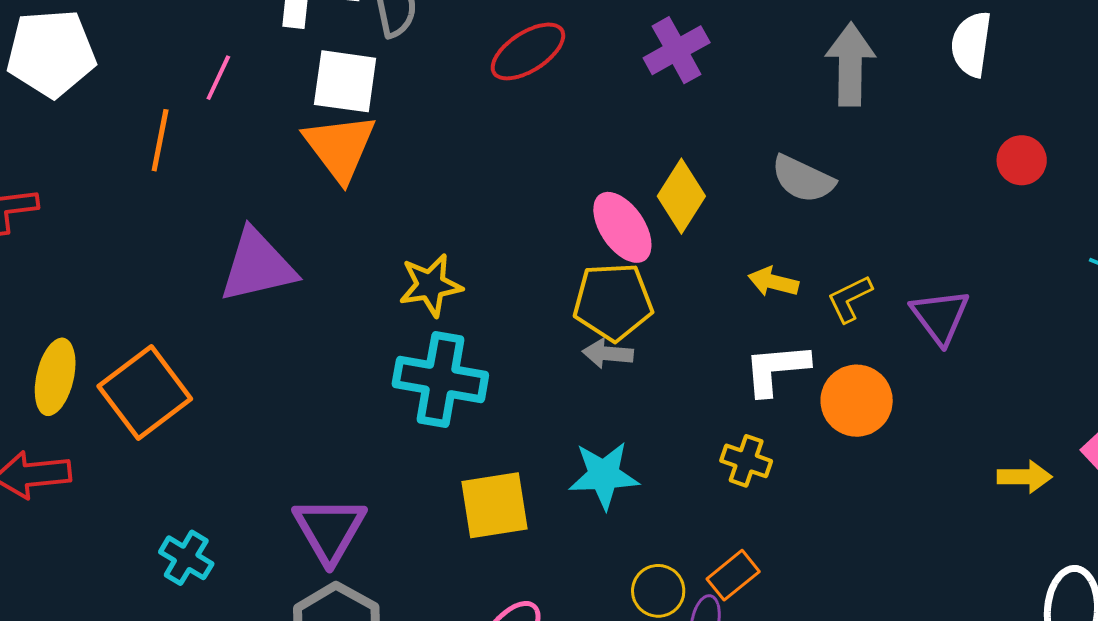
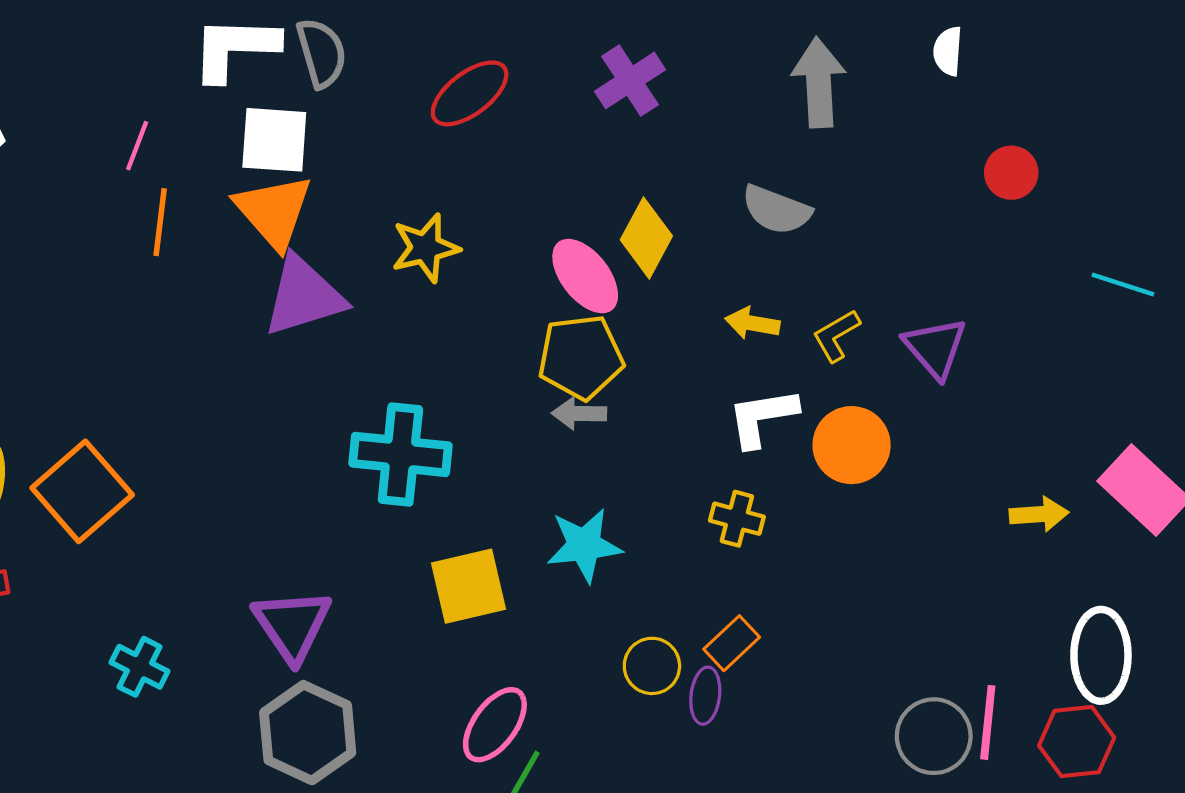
white semicircle: (971, 44) -> (948, 51), size x0.7
orange line: (160, 140) -> (160, 222), moved
purple triangle: (257, 266) -> (304, 296), moved
yellow star: (430, 285) -> (425, 248), moved

